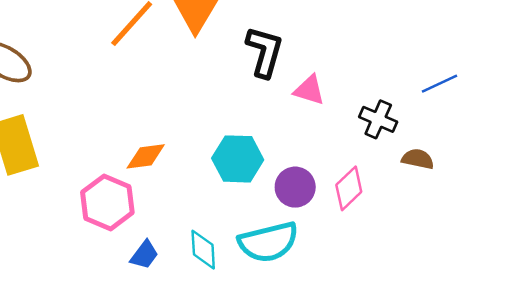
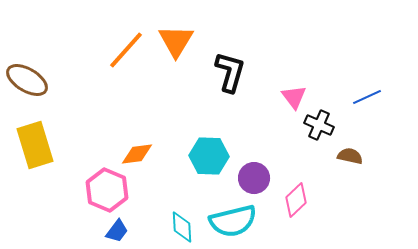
pink triangle: (309, 90) -> (294, 97), moved, turned 36
pink diamond: (349, 188) -> (296, 200), moved
blue trapezoid: (144, 255) -> (117, 231), moved

